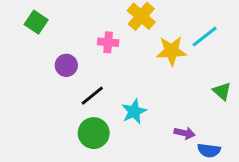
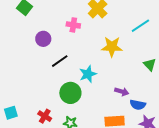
yellow star: (172, 51) -> (112, 47), moved
green circle: (94, 133) -> (70, 93), moved

